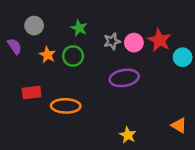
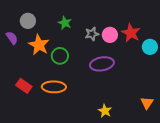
orange star: (47, 55) -> (39, 45), size x1.5
green circle: (73, 56) -> (60, 56), moved
red rectangle: (32, 93) -> (24, 86), moved, turned 42
orange triangle: (179, 125) -> (147, 103), turned 32

